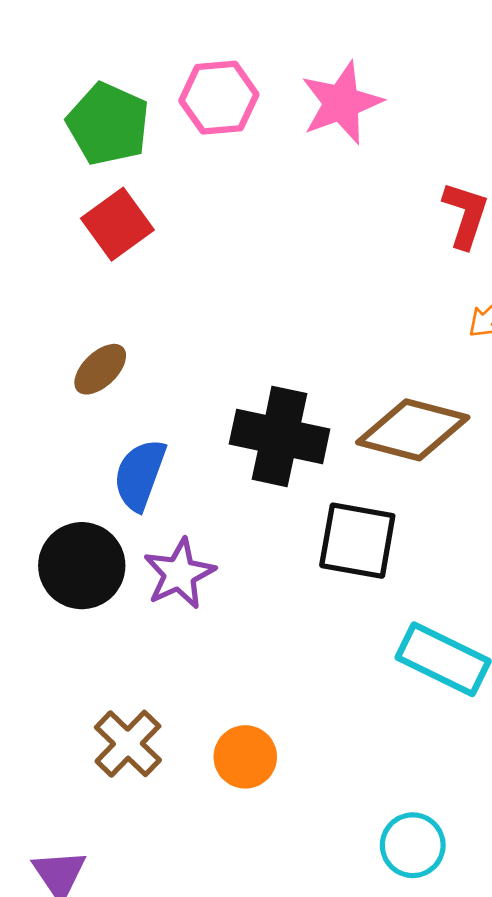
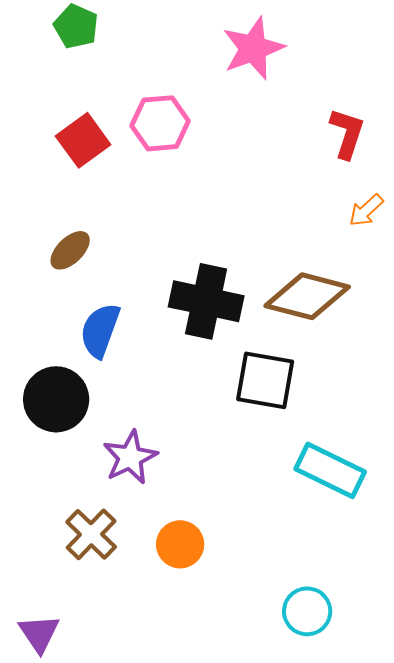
pink hexagon: (219, 98) -> (160, 123), moved
green pentagon: (108, 124) -> (76, 26), moved, size x0.7
purple star: (179, 574) -> (130, 457), moved

